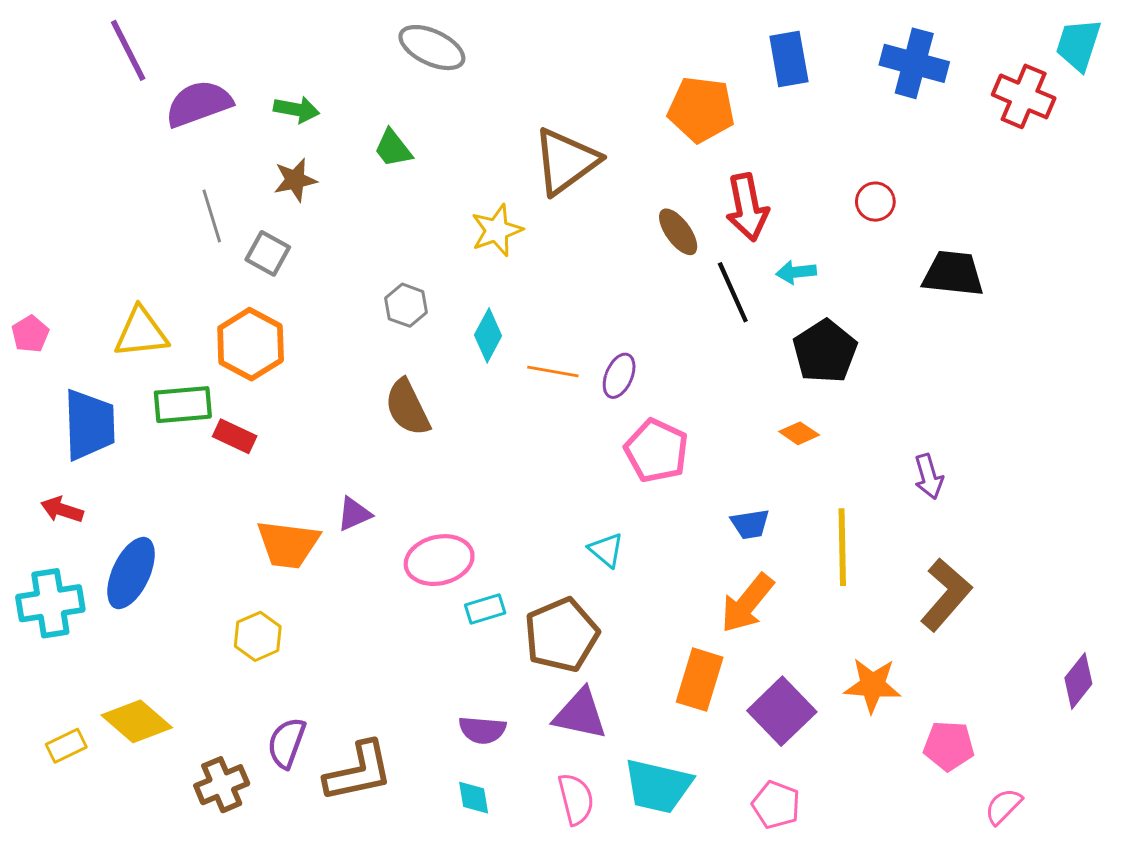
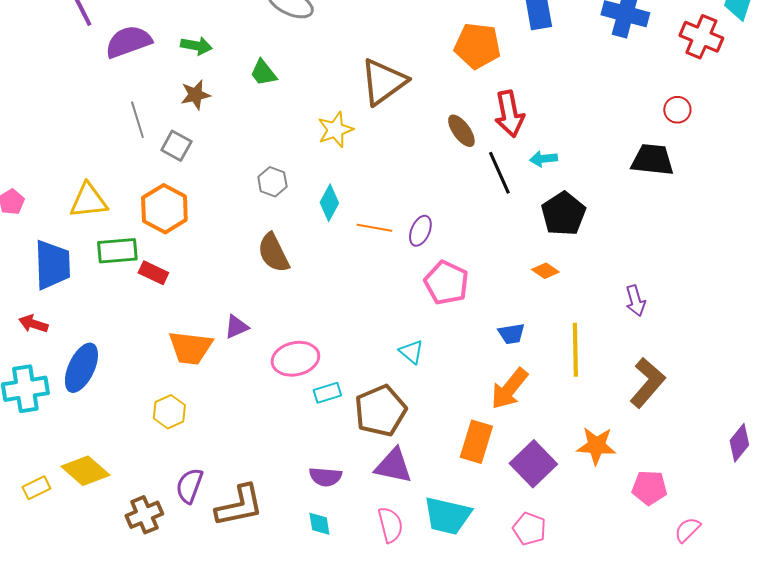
red circle: (875, 202) -> (677, 110), moved

